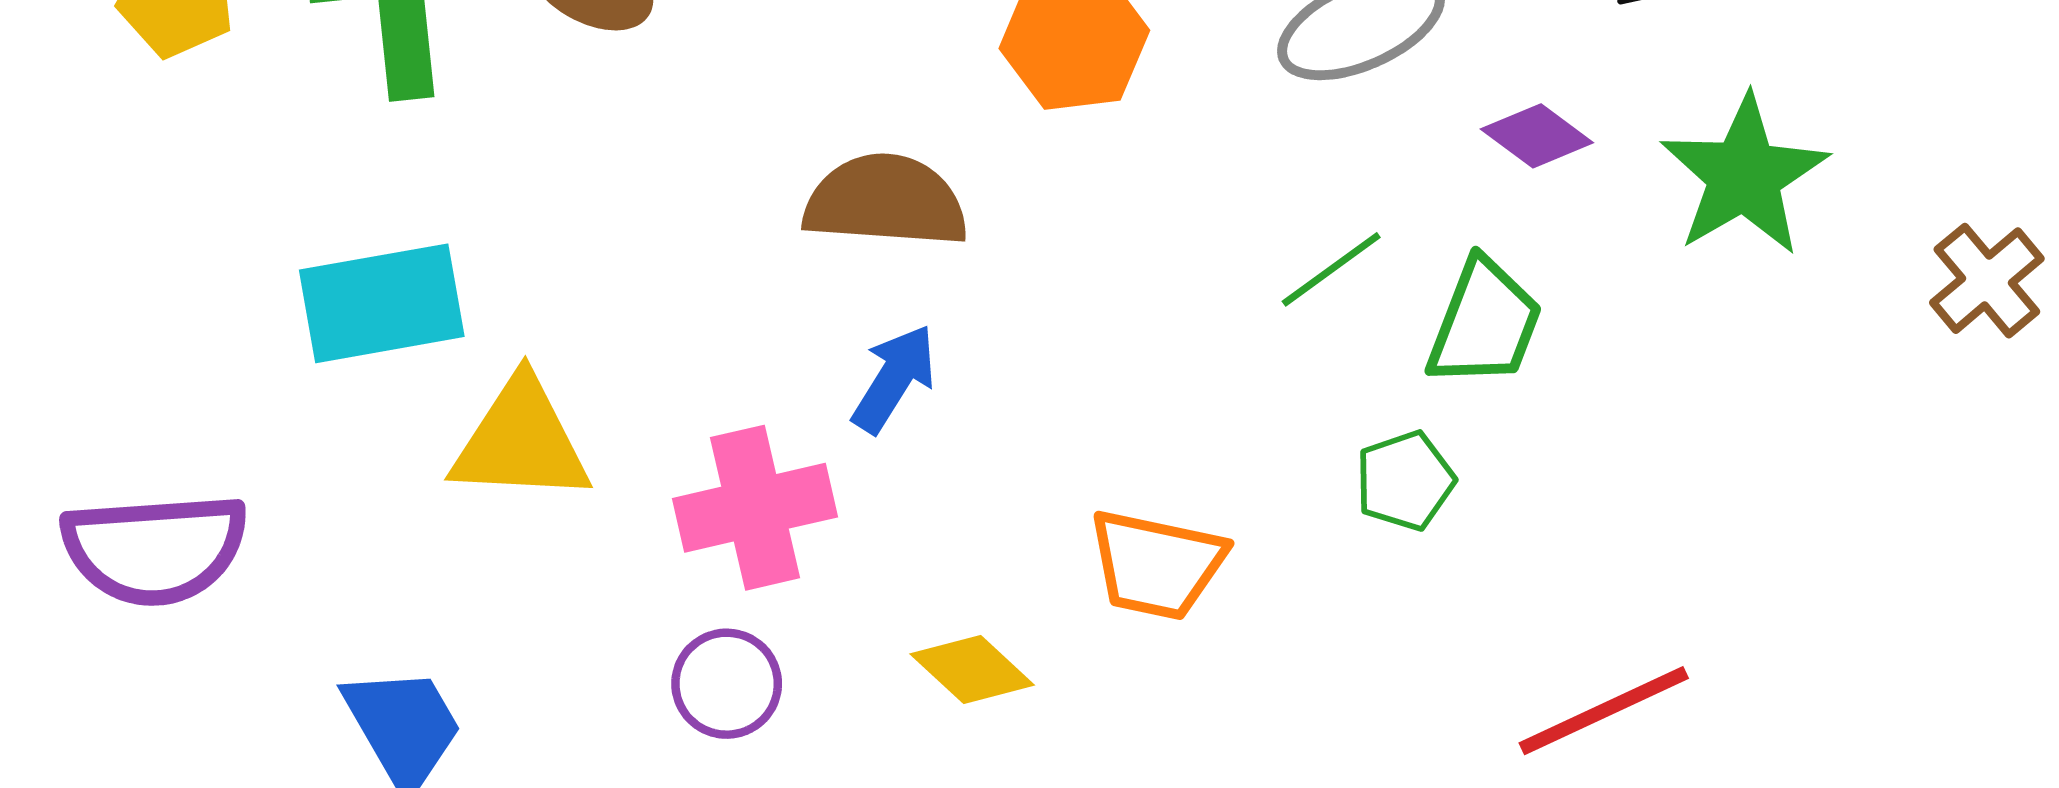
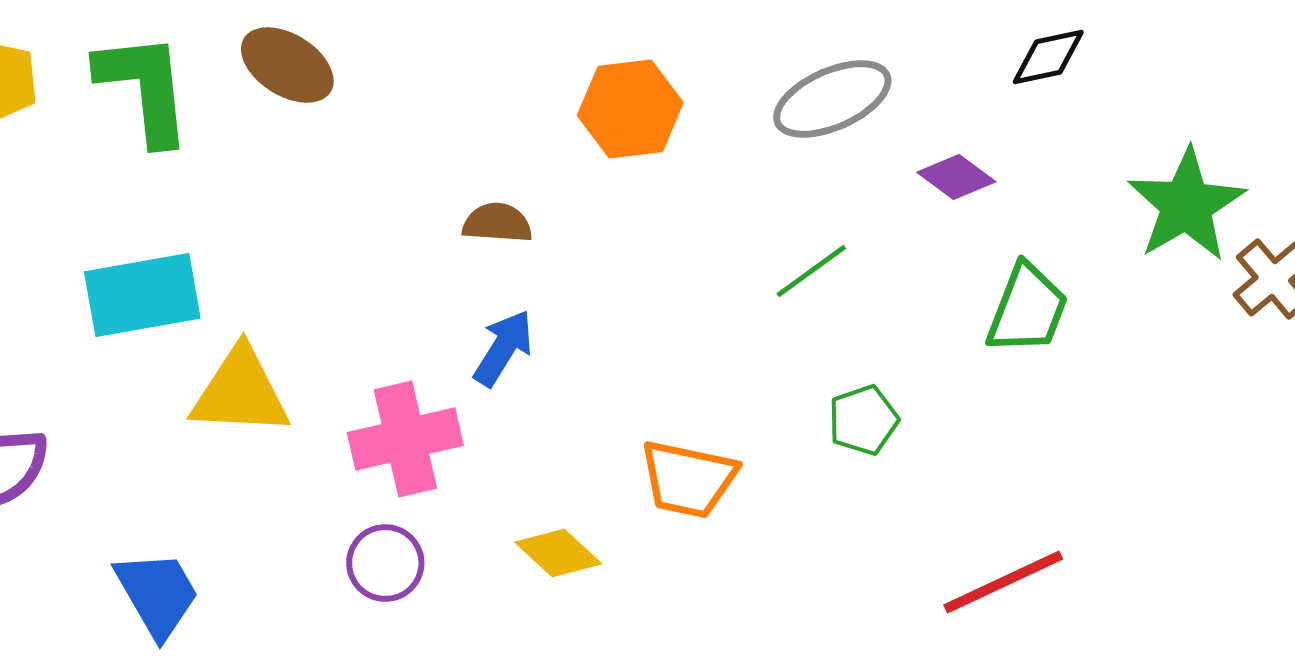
green star: (1744, 176) -> (1186, 205), moved
brown semicircle: (886, 201) -> (497, 223), size x0.6
green trapezoid: (1484, 323) -> (1027, 309), moved

